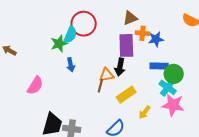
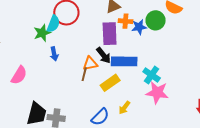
blue rectangle: (159, 66) -> (124, 61), moved, size x1.4
black arrow: (120, 67) -> (104, 55), turned -48
green circle: (174, 74) -> (156, 20), moved
yellow arrow: (145, 112) -> (124, 108), moved

